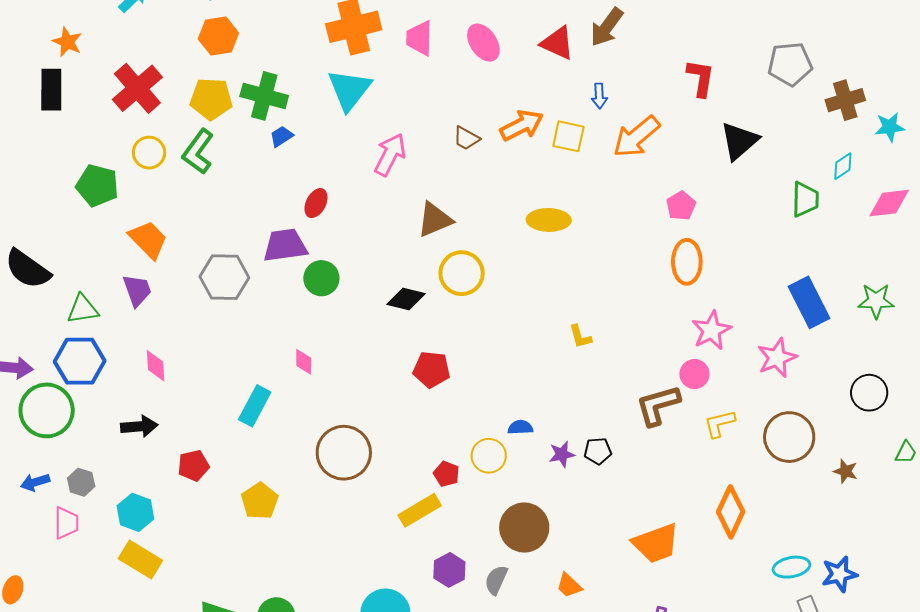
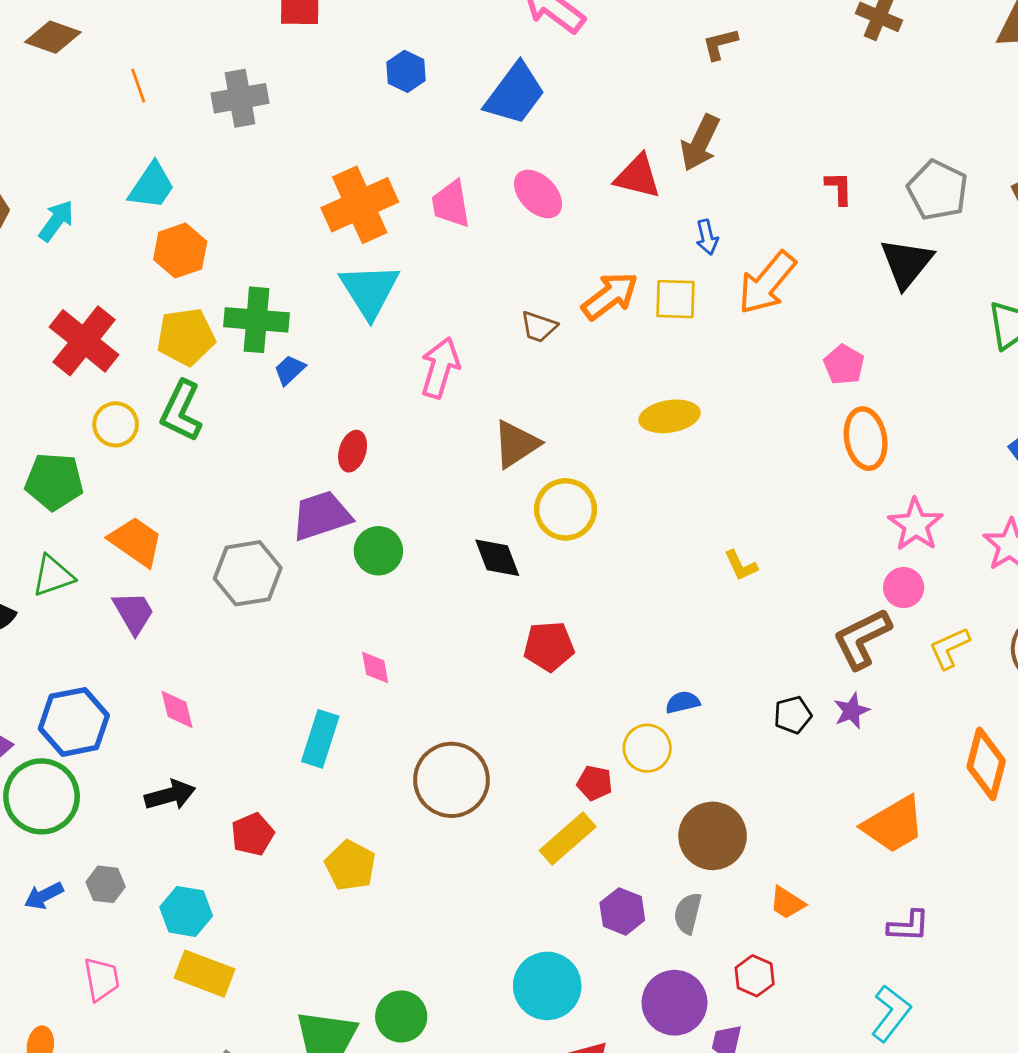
gray pentagon: (790, 64) -> (938, 190), moved, turned -30
red L-shape: (701, 78) -> (839, 188), size x0.7
black diamond: (406, 299) -> (497, 558), turned 66
green triangle: (83, 309) -> (53, 576), moved
purple star: (562, 454) -> (852, 711), moved
pink trapezoid: (66, 523) -> (102, 979), moved

